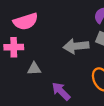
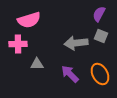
purple arrow: (61, 91) -> (70, 74), moved

